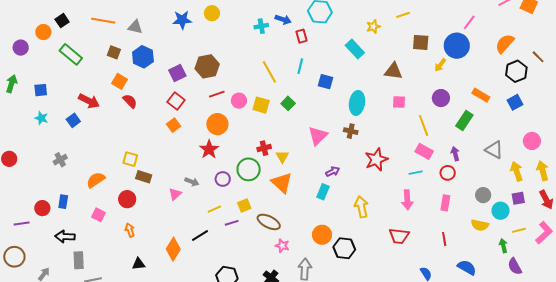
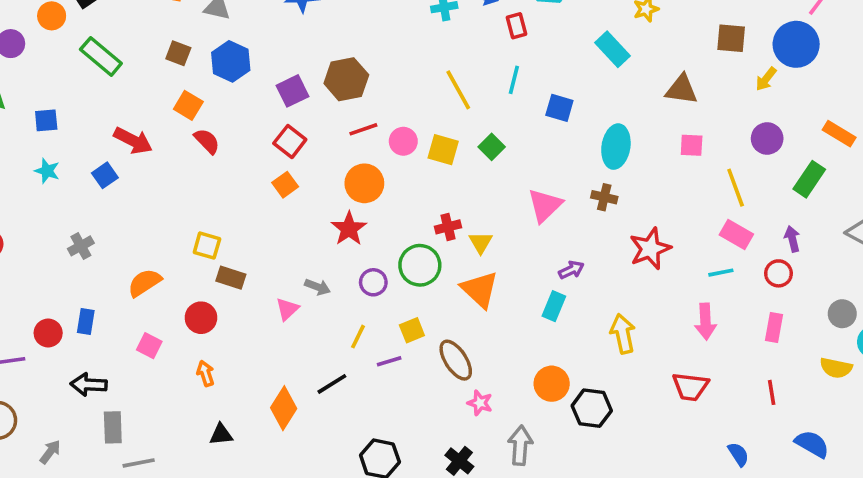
yellow line: (214, 209) -> (358, 337), turned -40
brown ellipse: (269, 222) -> (456, 360), turned 30

